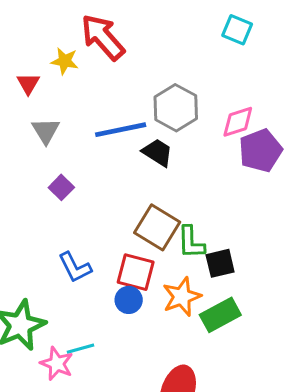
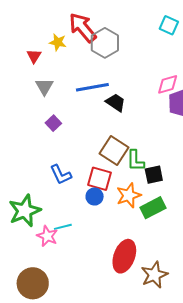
gray hexagon: (176, 108) -> (105, 43), moved

